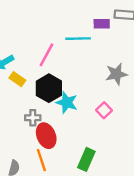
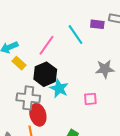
cyan line: (78, 39) -> (75, 35), turned 50
pink square: (104, 110) -> (90, 99), turned 32
gray cross: (33, 118) -> (28, 98), size x1.6

